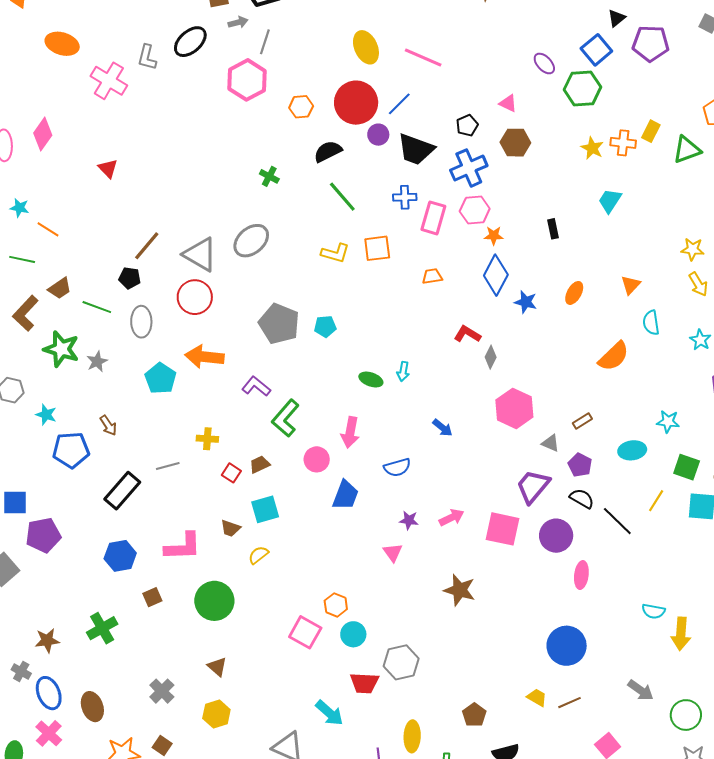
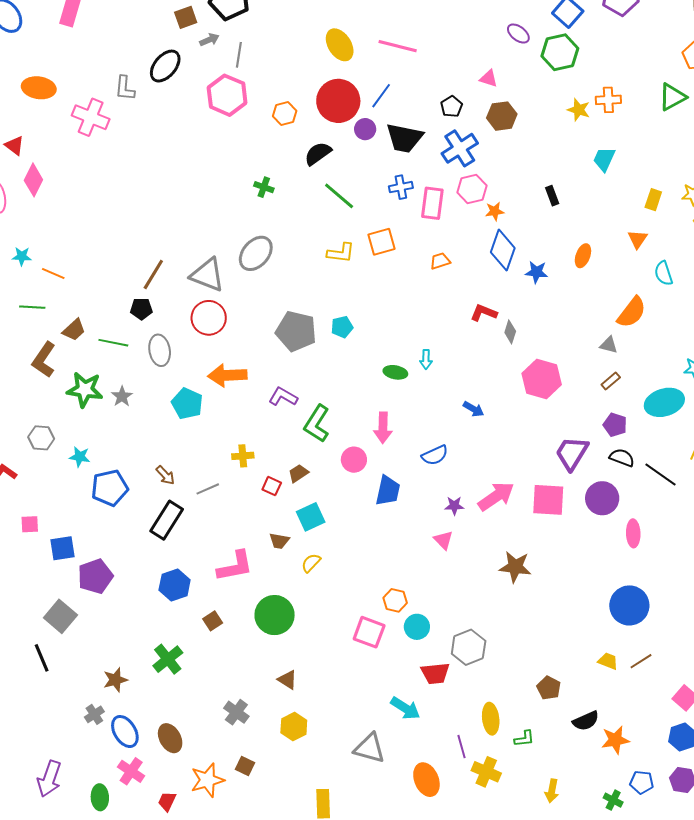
yellow rectangle: (651, 131) -> (653, 200), moved
red triangle: (108, 168) -> (14, 146), moved
brown arrow: (108, 425) -> (165, 475), moved
gray triangle: (550, 443) -> (609, 345), moved
cyan ellipse: (632, 450) -> (664, 402), size x1.4
pink arrow: (451, 518) -> (496, 496), size x1.5
gray cross: (21, 672) -> (94, 714), turned 36

